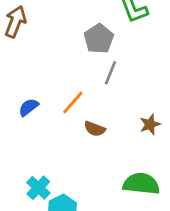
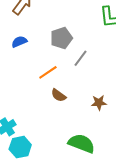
gray pentagon: (99, 39) -> (61, 38), moved
blue semicircle: (29, 107) -> (19, 42), moved

